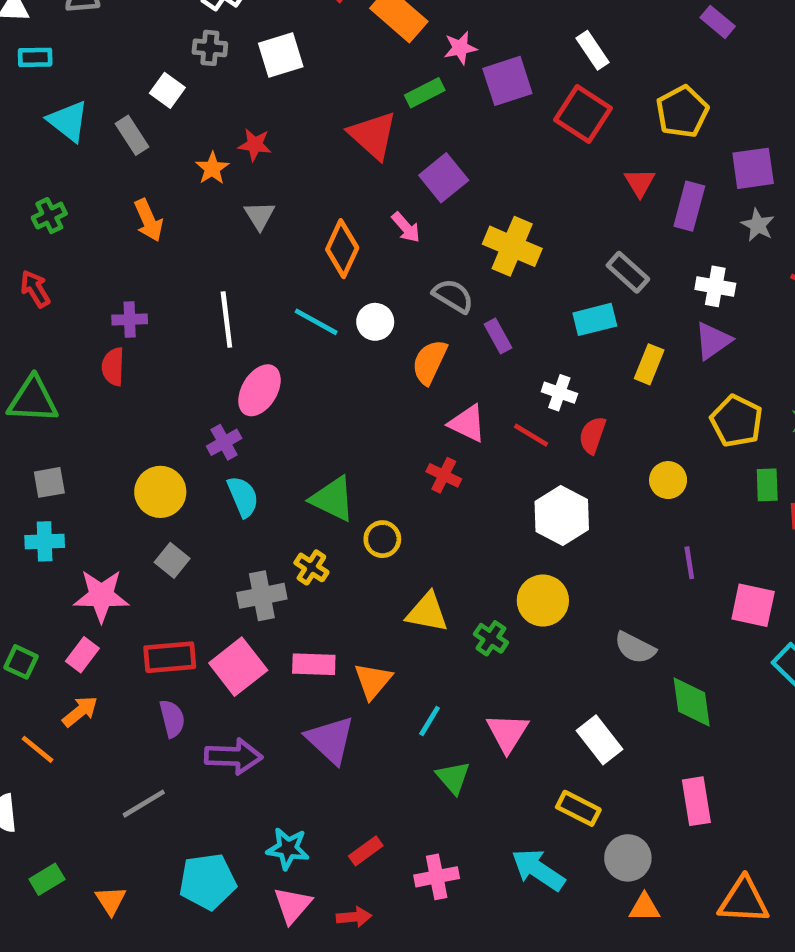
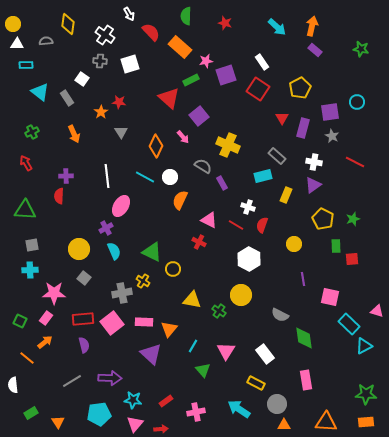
orange semicircle: (430, 362) -> (180, 200), moved
purple arrow: (234, 756) -> (110, 378), moved

